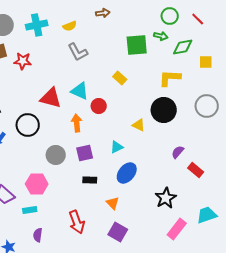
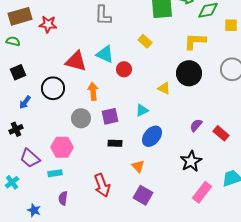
gray L-shape: (78, 52) -> (103, 15), turned 30
orange arrow: (77, 123) -> (93, 91), moved
purple semicircle: (178, 152) -> (196, 125), moved

